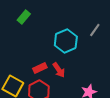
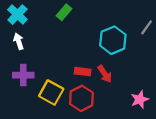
red rectangle: (40, 68) -> (83, 72), turned 32

